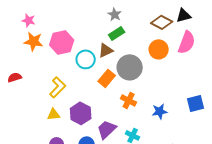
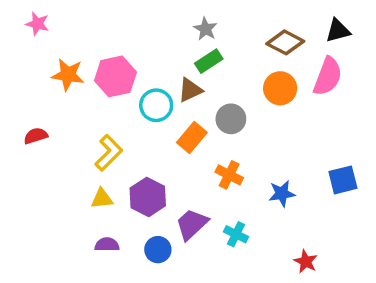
black triangle: (184, 15) -> (338, 31), moved
pink star: (29, 20) -> (37, 24), moved
gray circle: (130, 67) -> (231, 119), size x0.7

